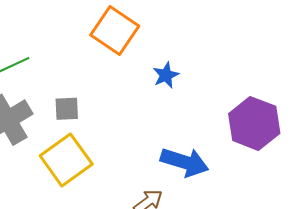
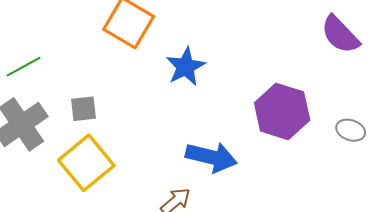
blue star: (166, 75) -> (186, 67), size x1.4

